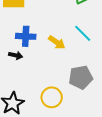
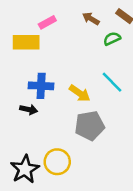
gray pentagon: (81, 77) -> (90, 126), moved
yellow circle: (52, 97) -> (57, 162), moved

